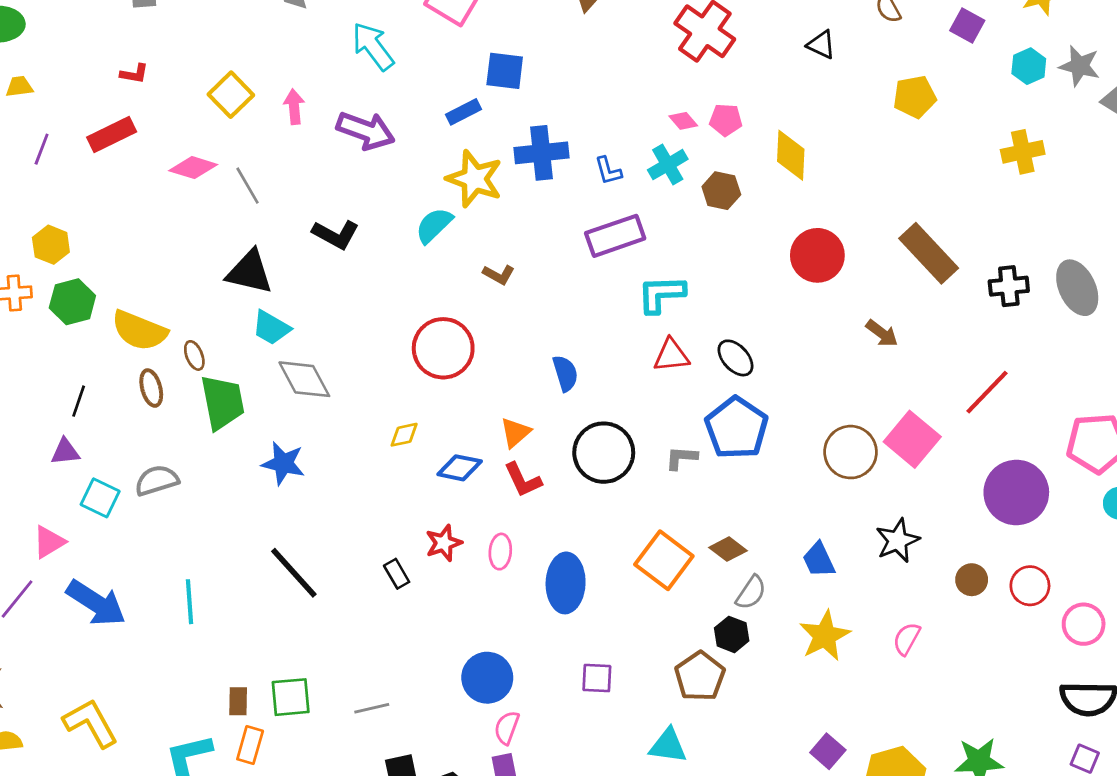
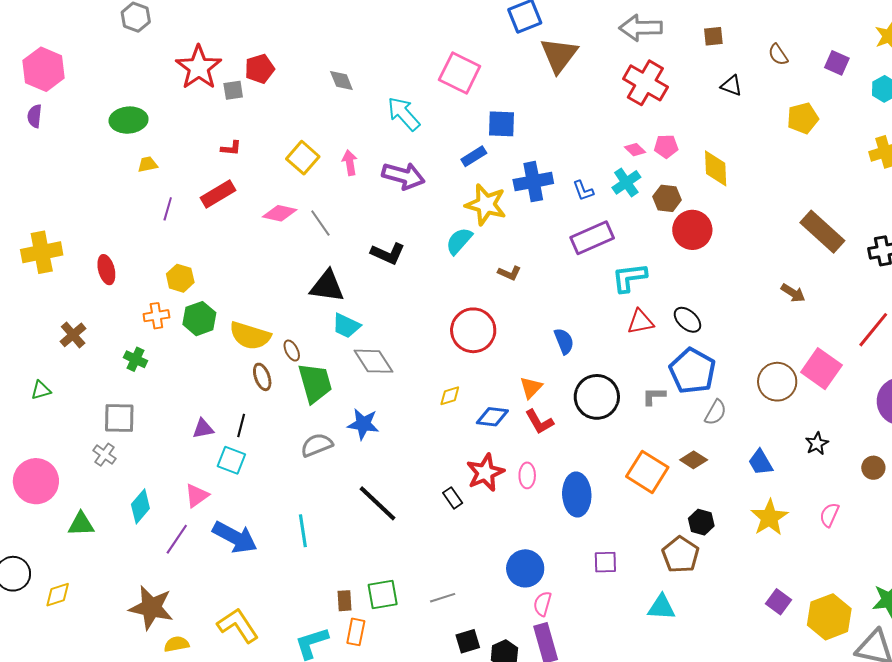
red circle: (817, 255) -> (692, 230), moved
black line: (79, 401) -> (241, 425), moved
gray semicircle: (157, 480) -> (317, 445), moved
black star: (898, 541) -> (817, 444), size x0.7
red star: (444, 543) -> (485, 473), size x1.4
gray semicircle: (751, 593) -> (716, 412), moved

